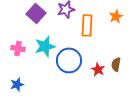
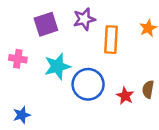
purple square: (36, 13) -> (46, 24), turned 30
pink cross: (18, 48) -> (18, 59), moved

